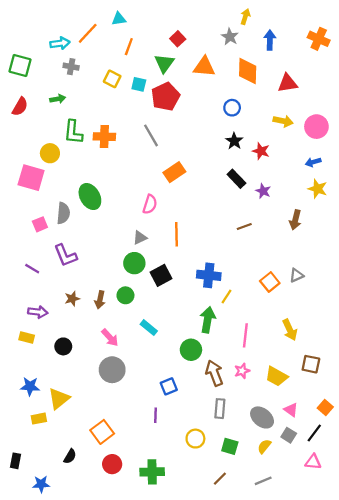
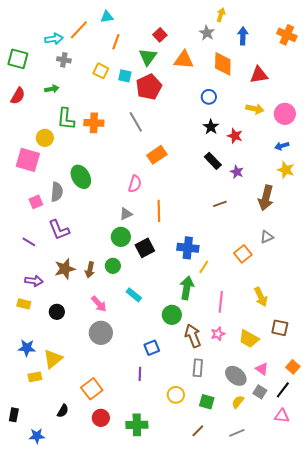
brown arrow: (295, 220) -> (266, 198), size x1.4
gray triangle: (296, 275) -> (267, 237), moved
brown star: (72, 299) -> (65, 269), size x1.5

